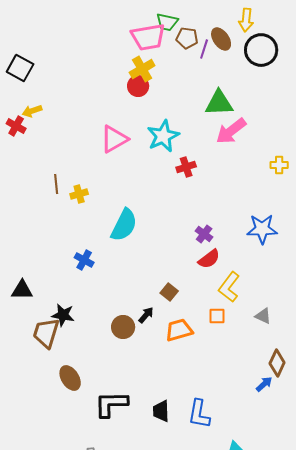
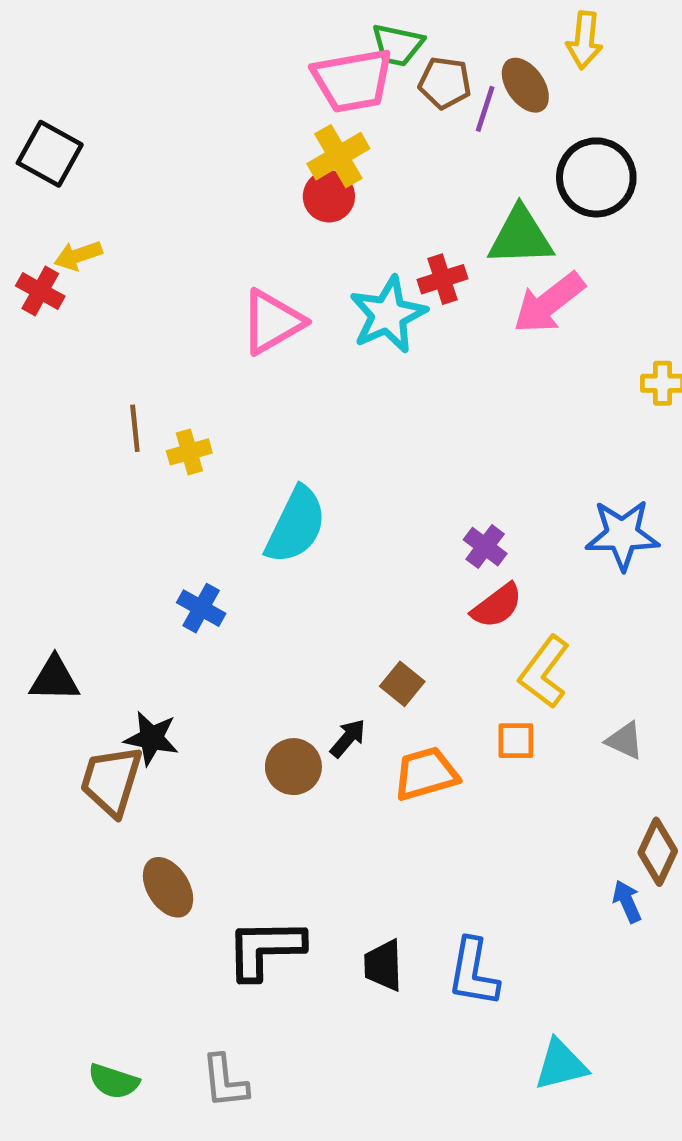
black circle: (261, 50) -> (596, 177), moved
red cross: (186, 167) -> (442, 279), moved
blue arrow: (264, 384) -> (627, 901), turned -72

